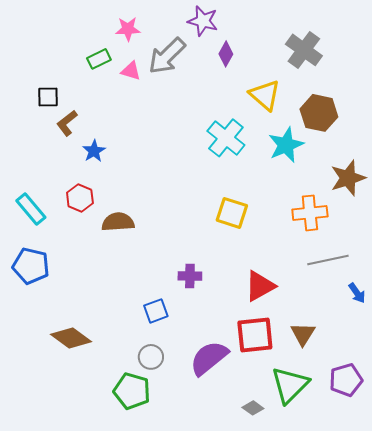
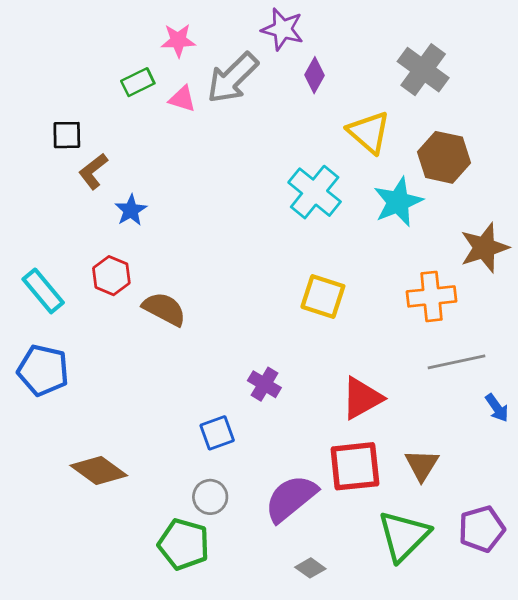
brown semicircle: (118, 222) -> (164, 309), turned 32
purple cross: (190, 276) -> (264, 384), turned 30
gray diamond: (253, 408) -> (310, 568), moved

